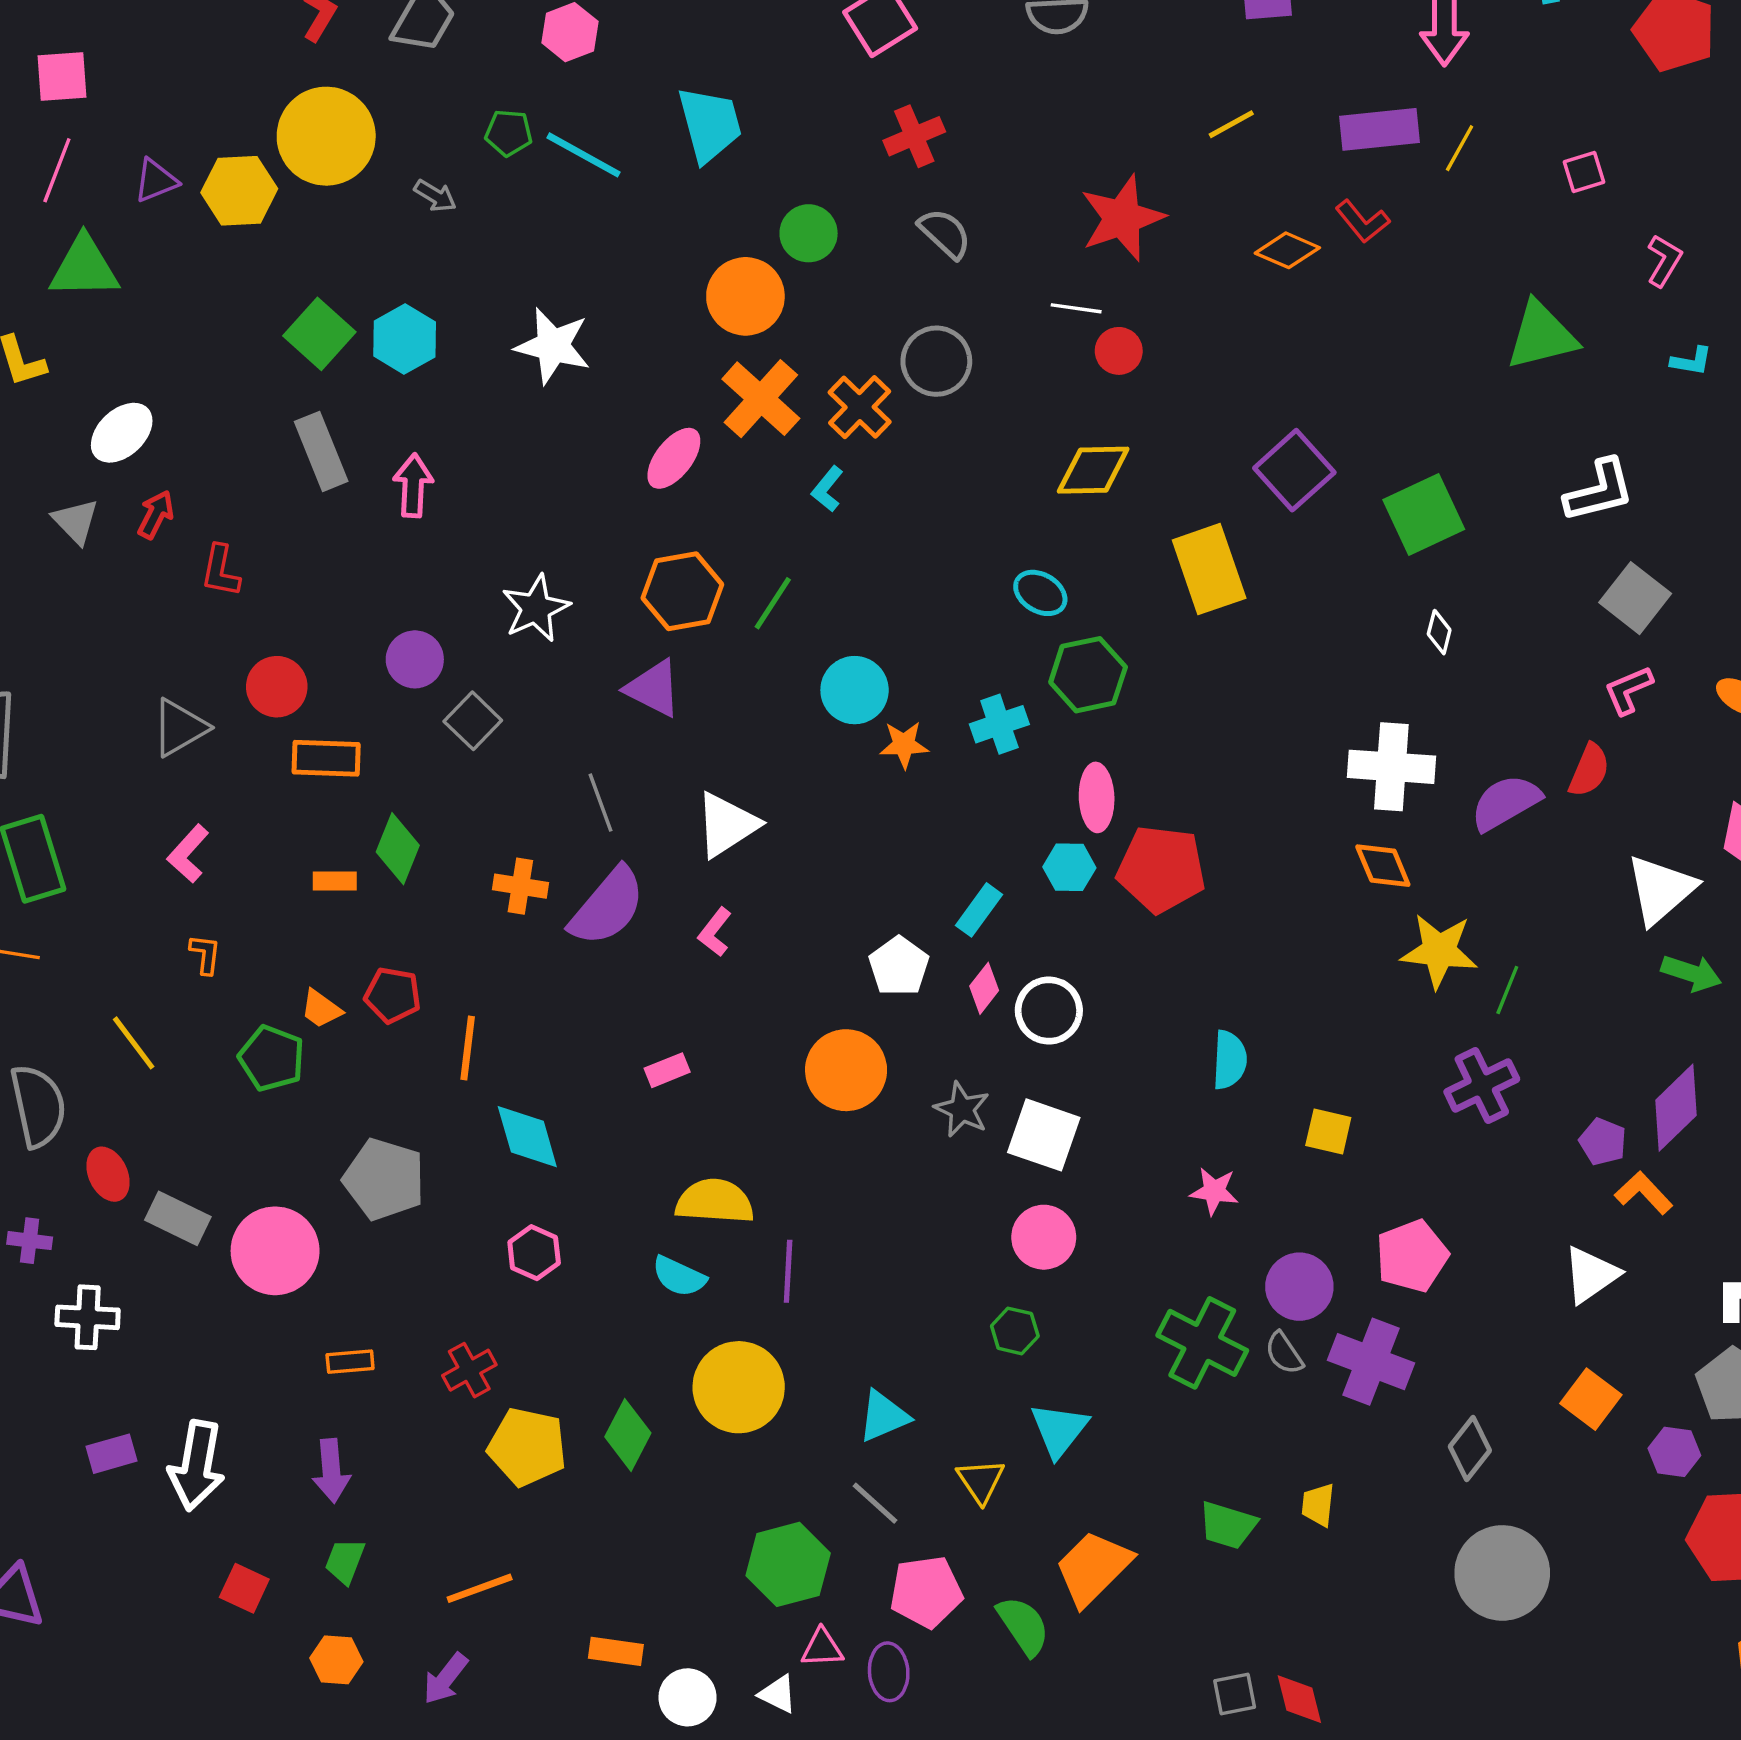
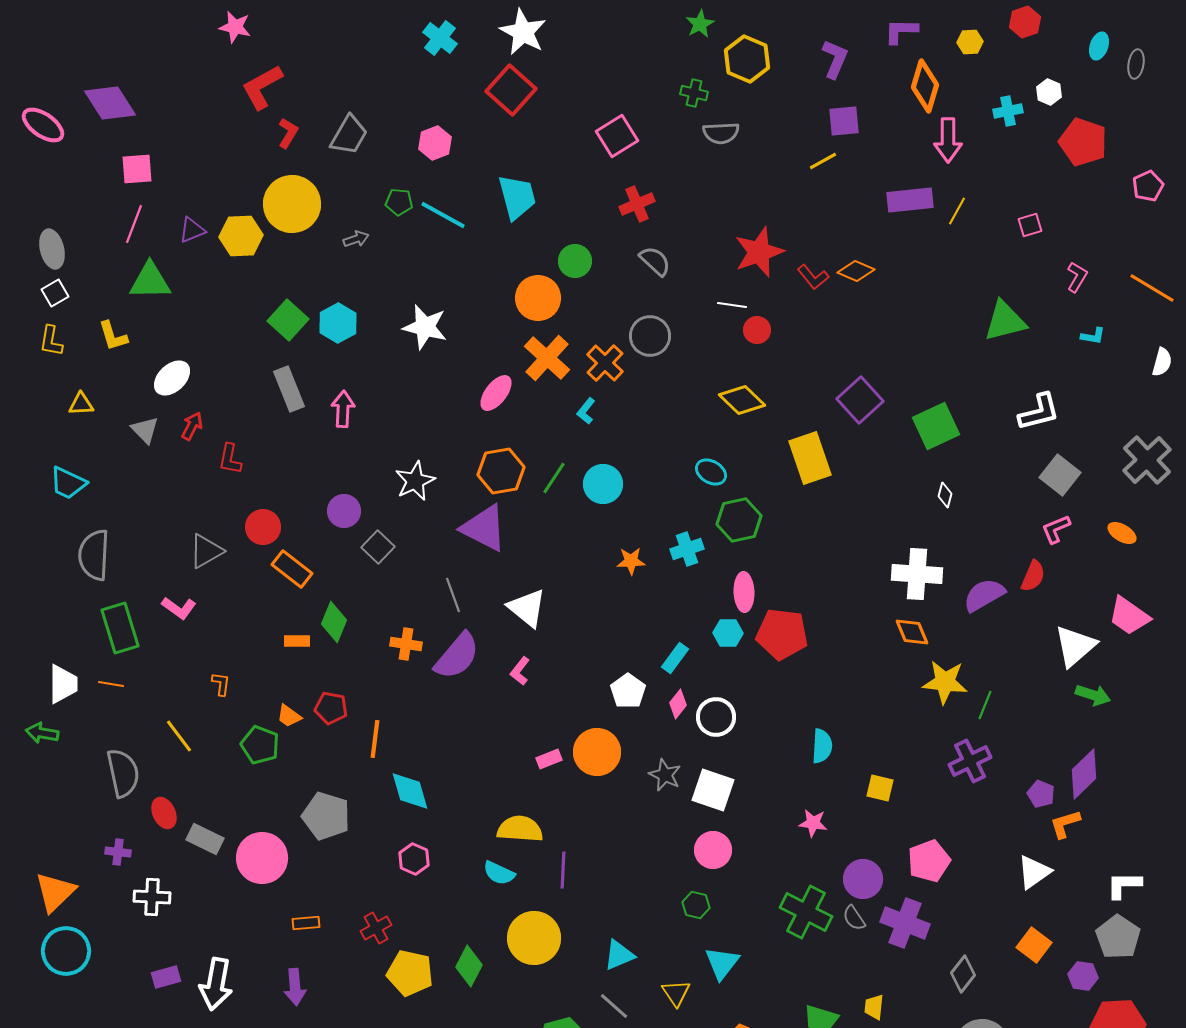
yellow line: (1231, 124) -> (823, 161), moved
gray arrow: (435, 196) -> (356, 239), turned -50
red L-shape: (1362, 221) -> (813, 277), moved
yellow diamond: (1093, 470) -> (742, 400), turned 45
purple triangle: (653, 688) -> (484, 528), size x1.4
cyan circle: (855, 690) -> (603, 484), moved
orange rectangle: (326, 758) -> (292, 569), turned 36
white triangle: (727, 825) -> (527, 608), turned -48
pink L-shape: (188, 854) -> (179, 608), moved, turned -96
pink rectangle: (667, 1070) -> (549, 759), moved
orange L-shape: (1644, 1193) -> (1065, 824), turned -64

